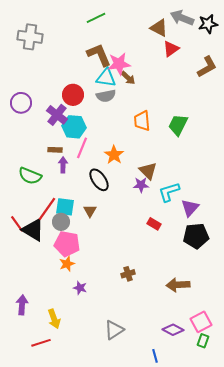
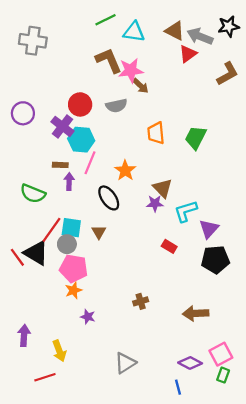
gray arrow: (182, 18) -> (200, 36), moved
cyan triangle: (106, 78) -> (134, 32), moved
red line: (17, 224) -> (17, 257), moved
blue line: (155, 356) -> (178, 387), moved

